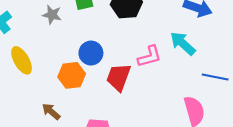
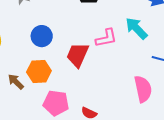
blue circle: (91, 53) -> (42, 36), moved
orange hexagon: (72, 75) -> (39, 71), moved

